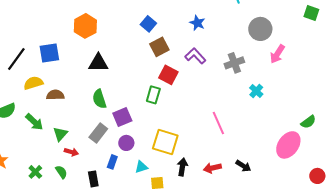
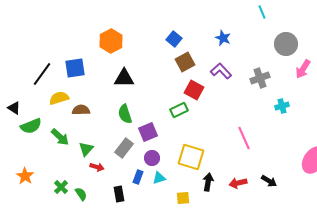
cyan cross: (256, 91) -> (282, 106), turned 32
green rectangle: (153, 95) -> (179, 110), turned 48
cyan triangle: (141, 167) -> (159, 178), moved
green semicircle: (61, 172) -> (81, 194), moved

